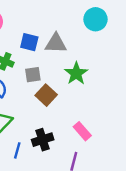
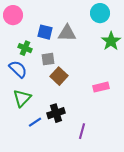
green star: (76, 73) -> (111, 41), moved
pink rectangle: (82, 131) -> (101, 87), moved, turned -63
blue line: (17, 150) -> (35, 122), turned 40

